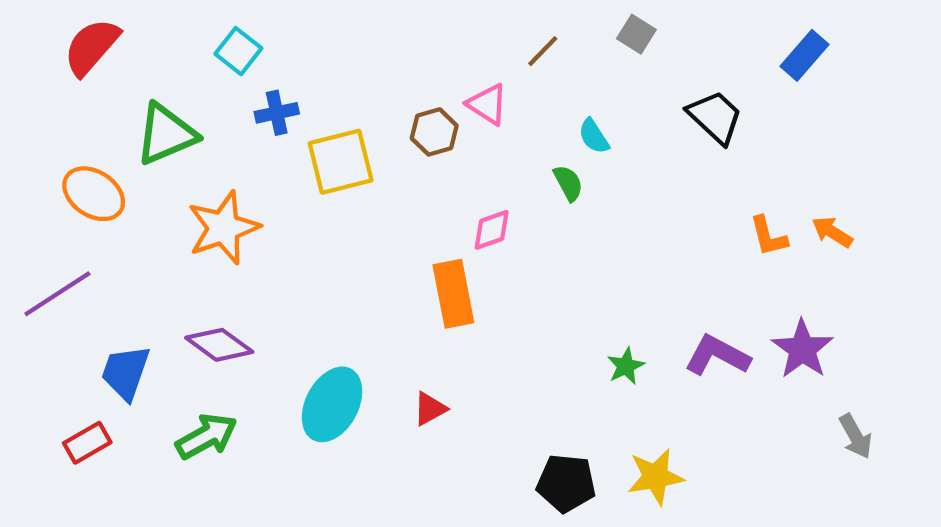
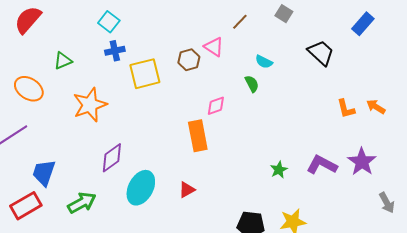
cyan square: (238, 51) -> (109, 22), moved
green triangle: (166, 134) -> (63, 61), size x0.6
cyan semicircle: (594, 136) -> (264, 62), turned -30
purple diamond: (219, 345) -> (112, 158), moved, turned -72
red rectangle: (87, 443) -> (26, 206), size x1.4

